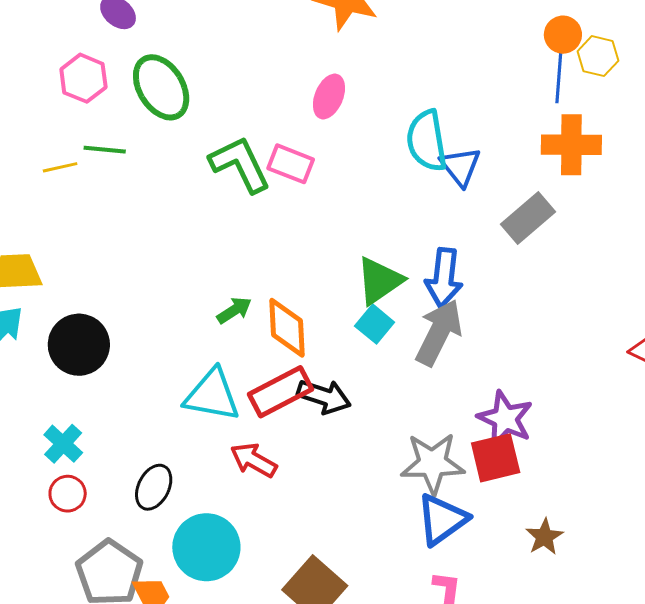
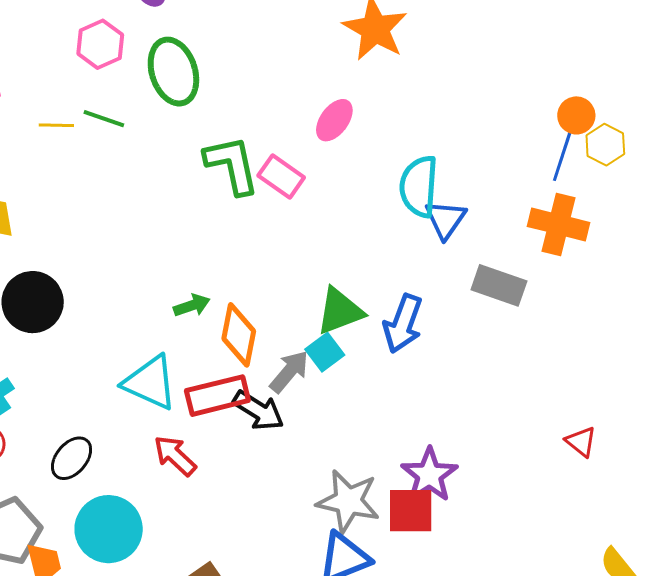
gray rectangle: (528, 218) -> (499, 285), turned 46
gray arrow: (439, 332) -> (289, 372), moved, size x0.7

